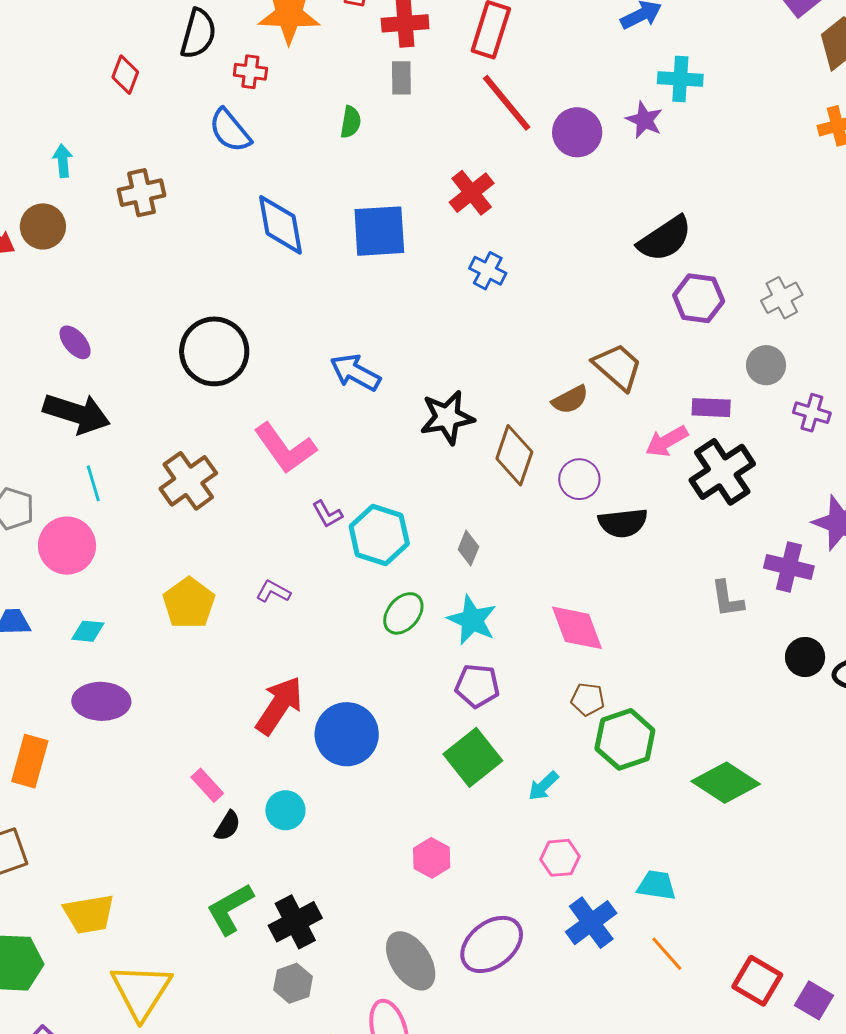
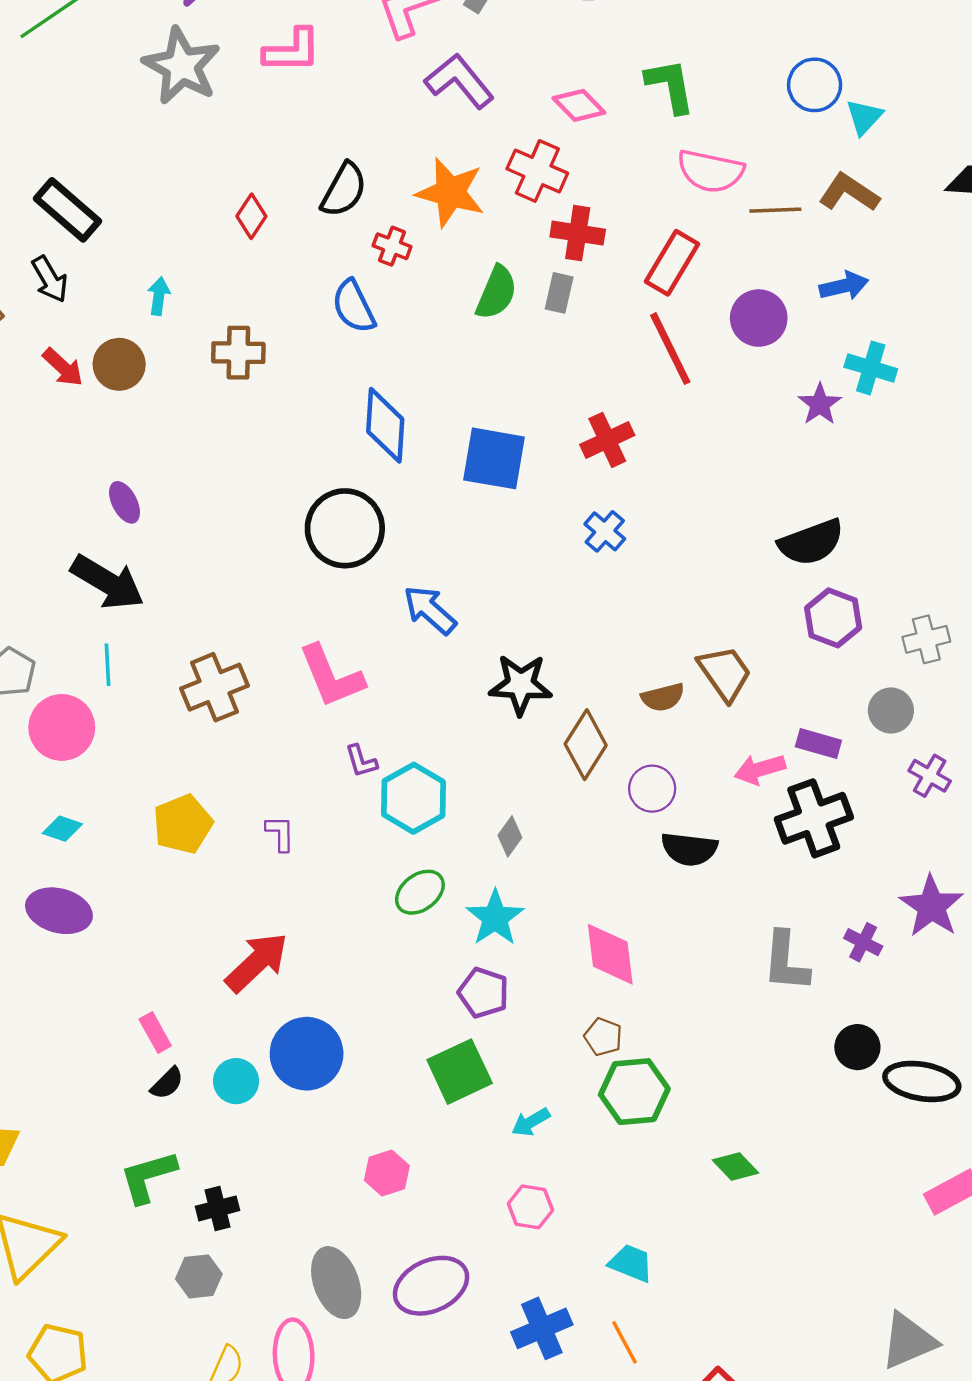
green semicircle: (351, 122) -> (496, 293), moved, size x1.5
purple circle: (577, 132) -> (759, 318), moved
black circle: (214, 351) -> (345, 528), moved
purple cross: (789, 567) -> (863, 942), size x0.7
purple L-shape: (273, 592) -> (280, 833), turned 48
gray L-shape: (727, 599) -> (786, 962), size x1.4
blue circle: (347, 734) -> (307, 1054), moved
green diamond: (726, 783) -> (735, 1167), size x0.6
black cross: (295, 922) -> (217, 1208), size x0.7
blue cross: (591, 923) -> (542, 1328), moved

